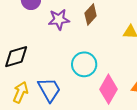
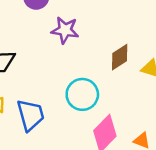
brown diamond: (91, 15) -> (120, 57), moved

